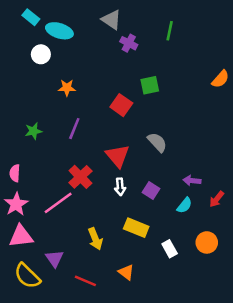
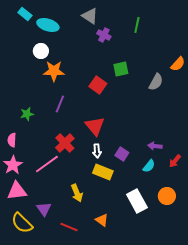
white circle: (41, 54) -> (41, 51), moved
orange star: (67, 88) -> (54, 71), size x1.5
green star: (33, 131) -> (27, 114), moved
gray semicircle: (157, 142) -> (156, 82), moved, turned 72
yellow rectangle: (136, 228) -> (103, 172), moved
white rectangle: (170, 249) -> (137, 201), size x1.6

